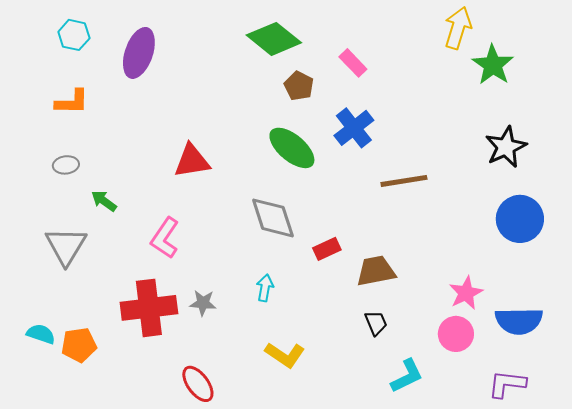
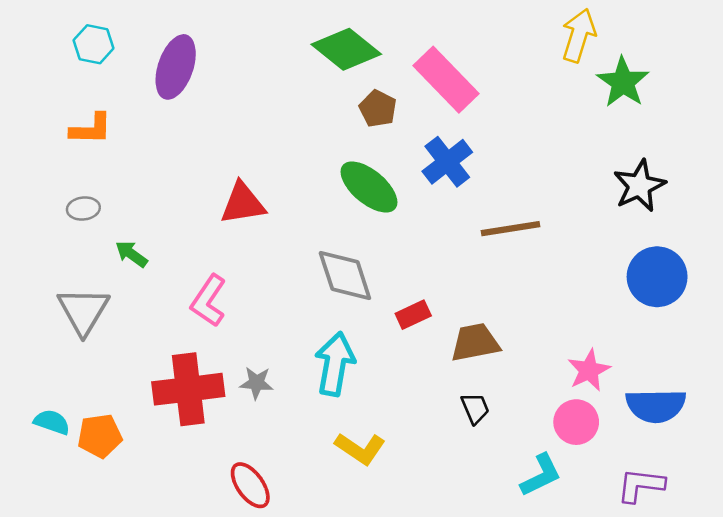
pink rectangle: (353, 63) -> (446, 80), size x1.8
cyan arrow: (265, 288) -> (335, 364), size x1.8
cyan L-shape: (407, 376) -> (541, 475), moved

